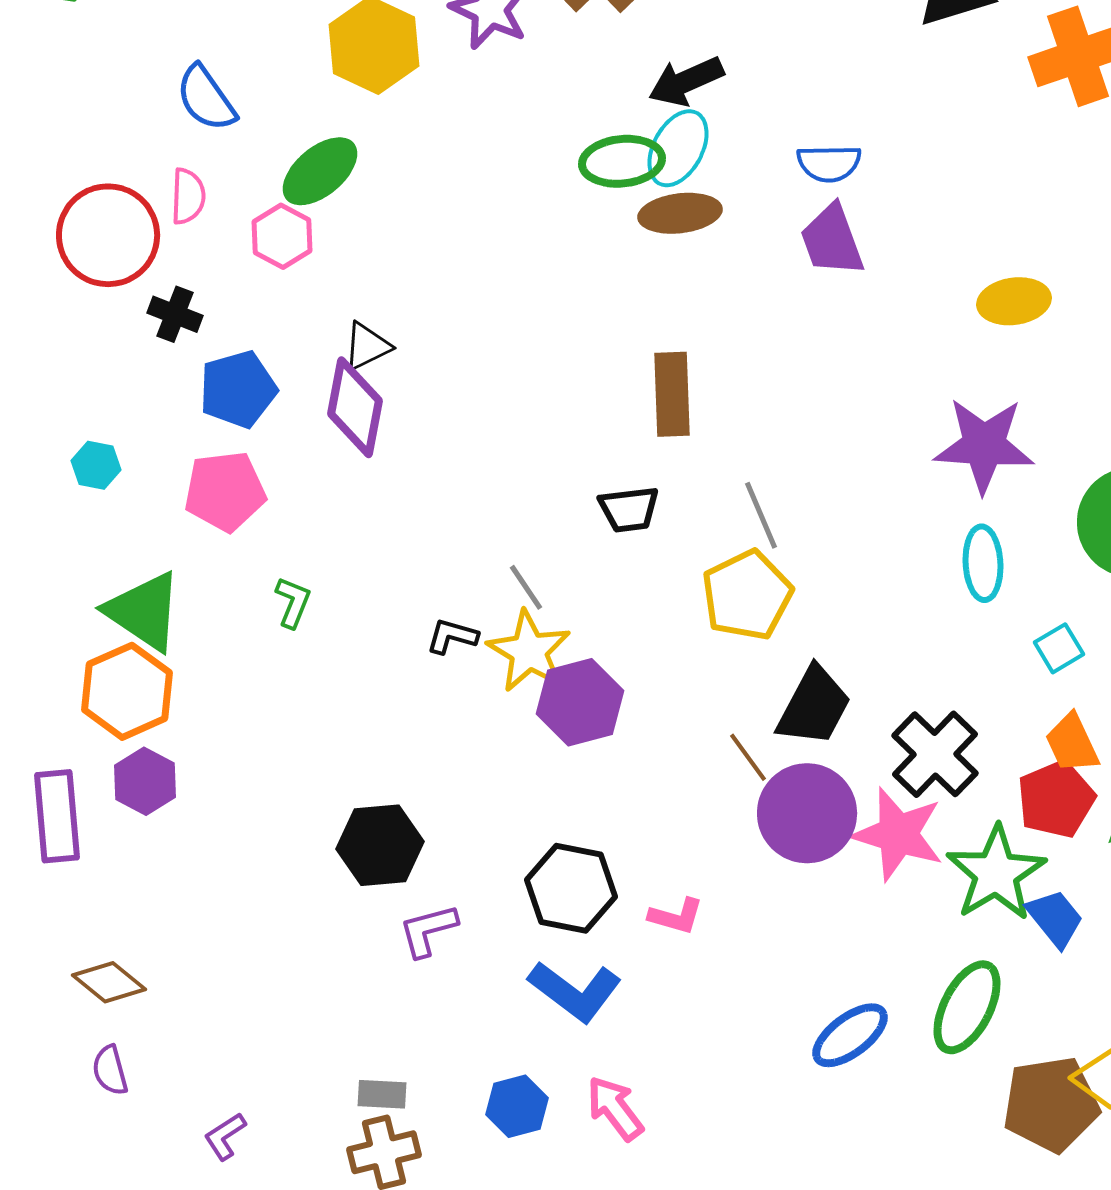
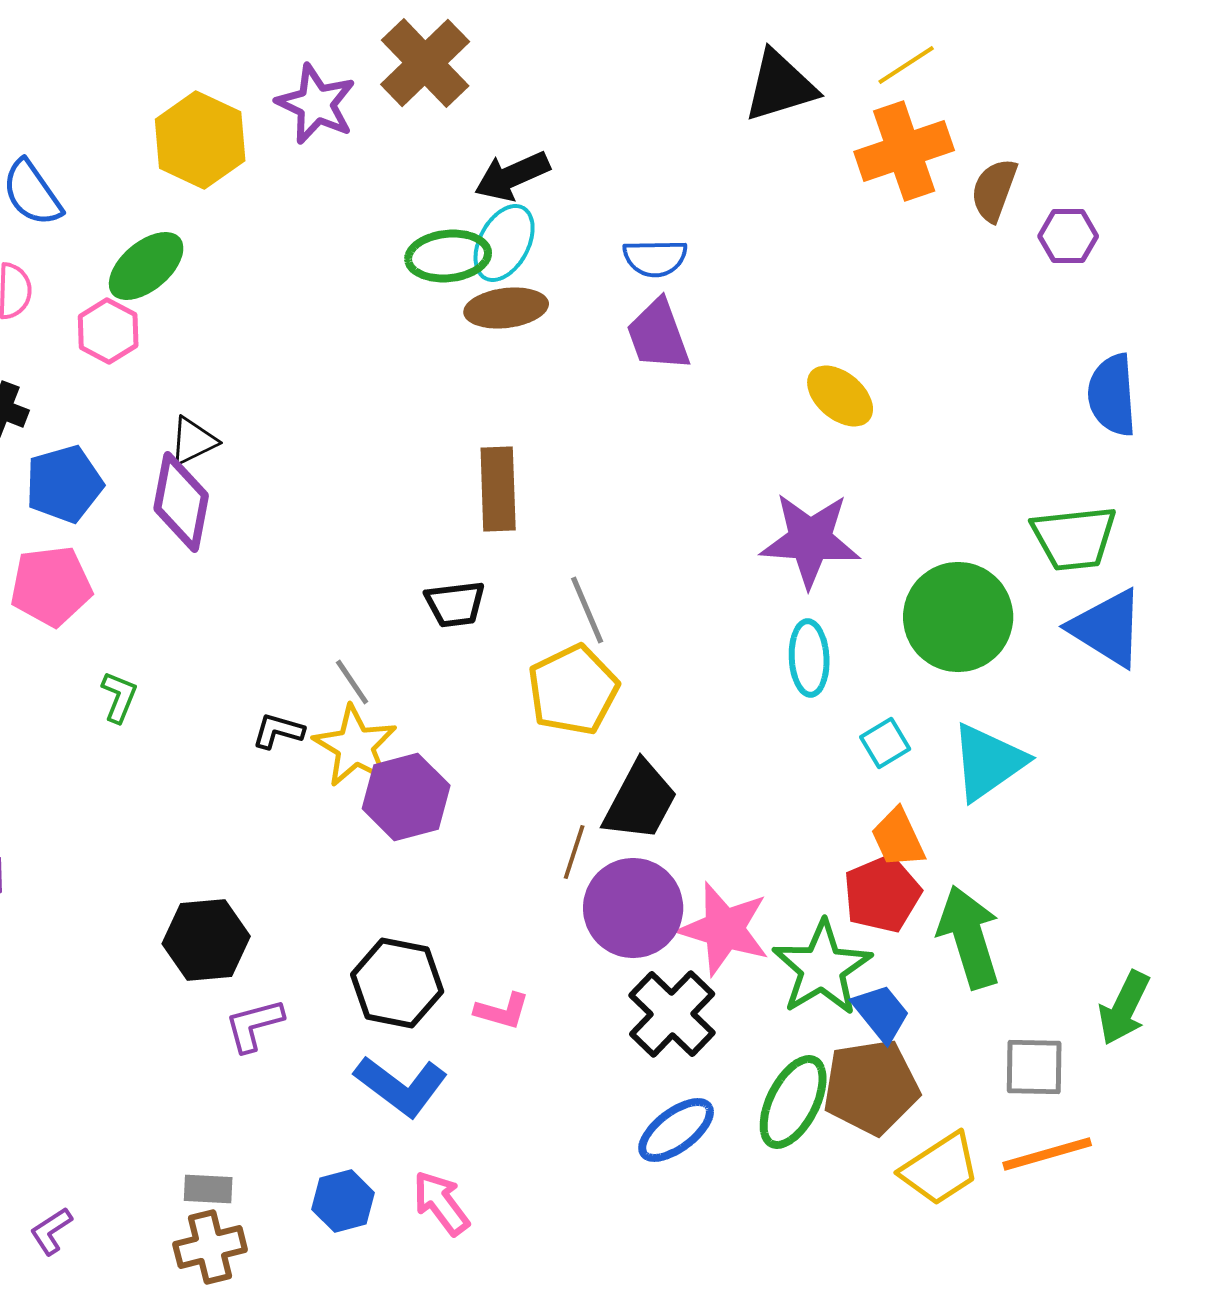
yellow ellipse: (1014, 301) -> (840, 396), turned 48
black cross: (935, 754) -> (672, 1014), moved
brown line: (748, 757) -> (574, 852), turned 54
brown pentagon: (1051, 1104) -> (871, 1087), moved

